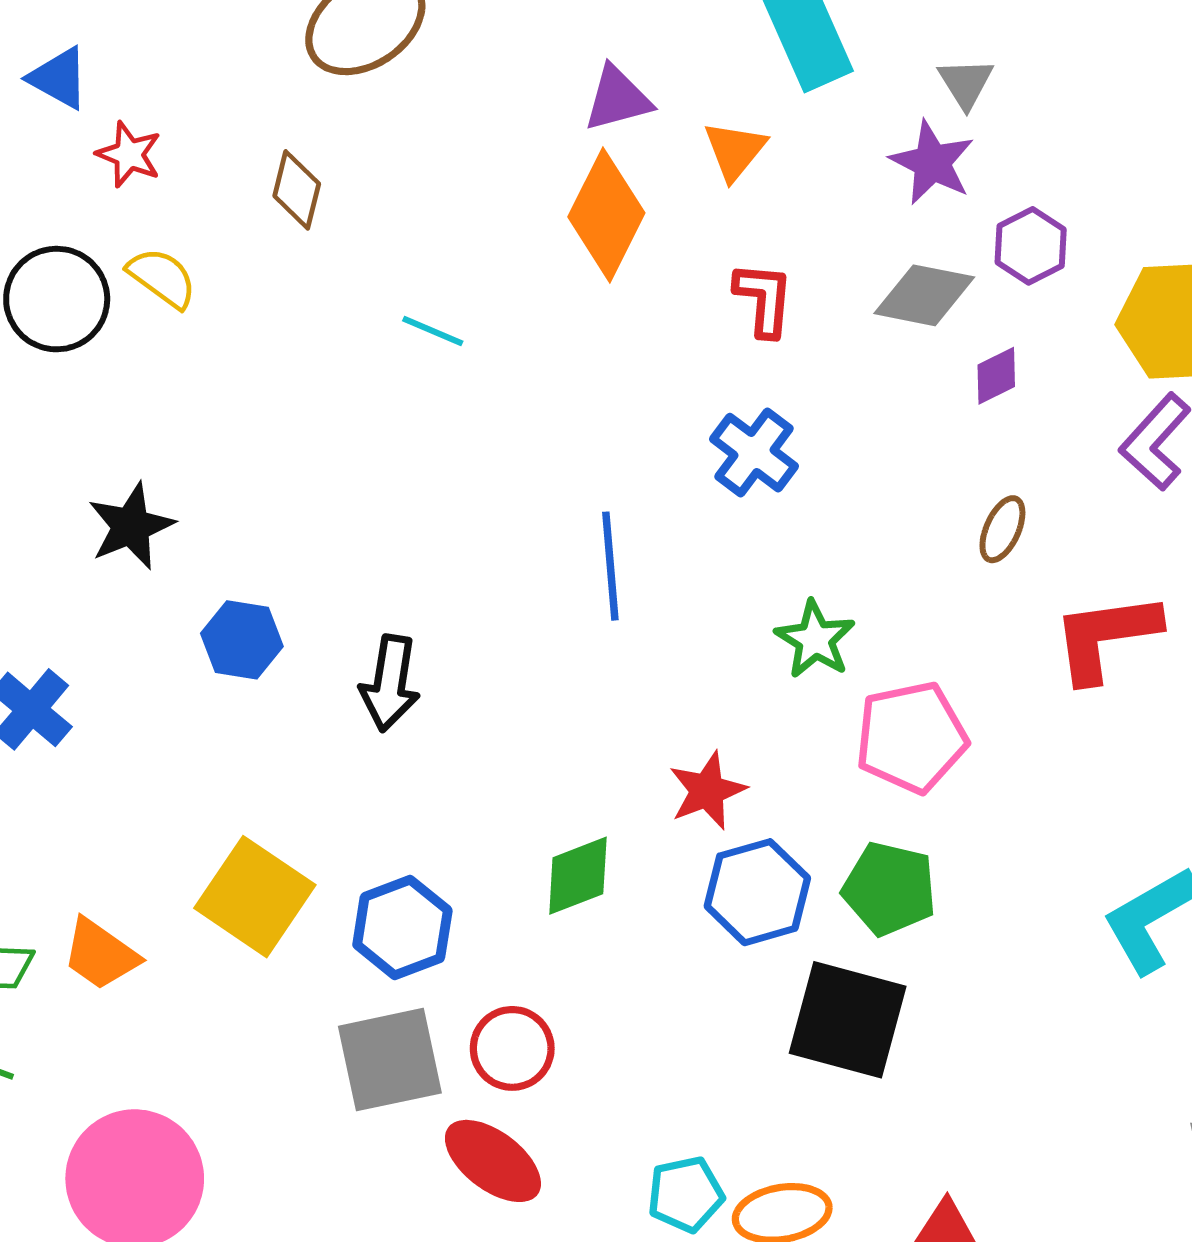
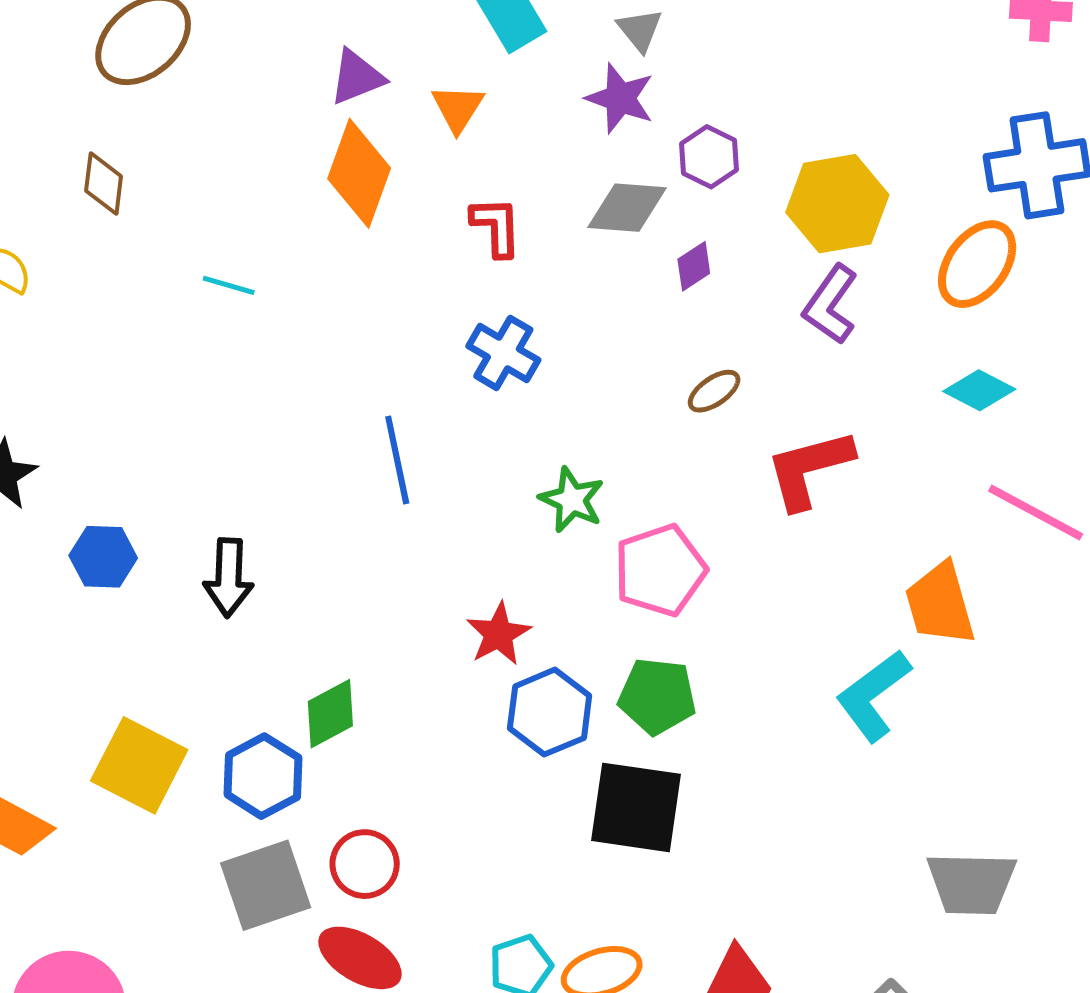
brown ellipse: (1002, 529) -> (714, 391), turned 38
green diamond: (578, 876) -> (330, 714), moved

